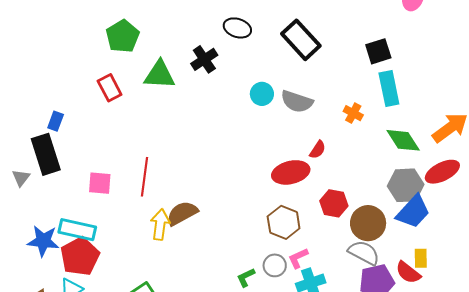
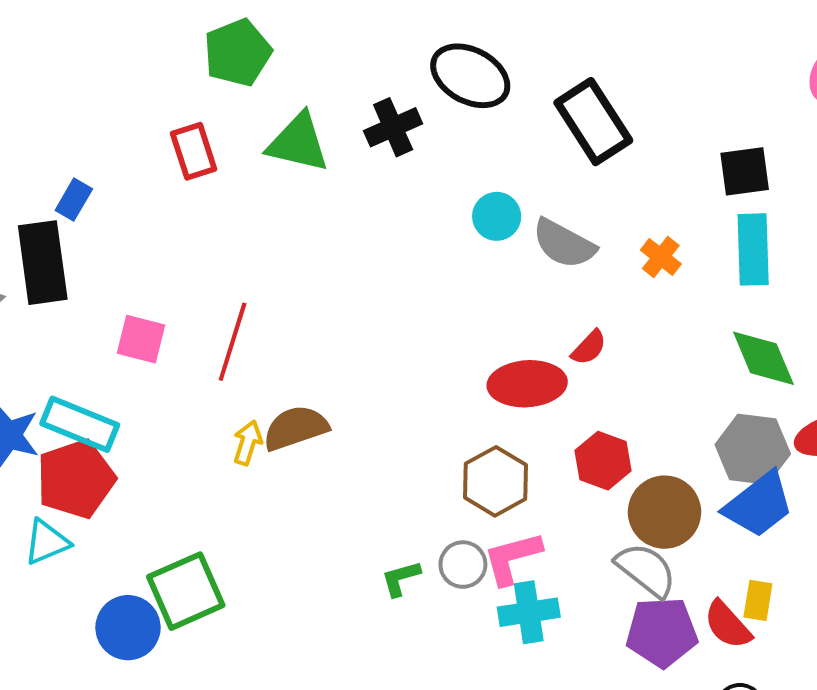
black ellipse: (237, 28) -> (470, 76), size x1.4
orange cross: (353, 113) -> (661, 257), moved
yellow arrow: (160, 224) -> (248, 443), size x0.7
pink L-shape: (298, 258) -> (512, 558), size x1.4

